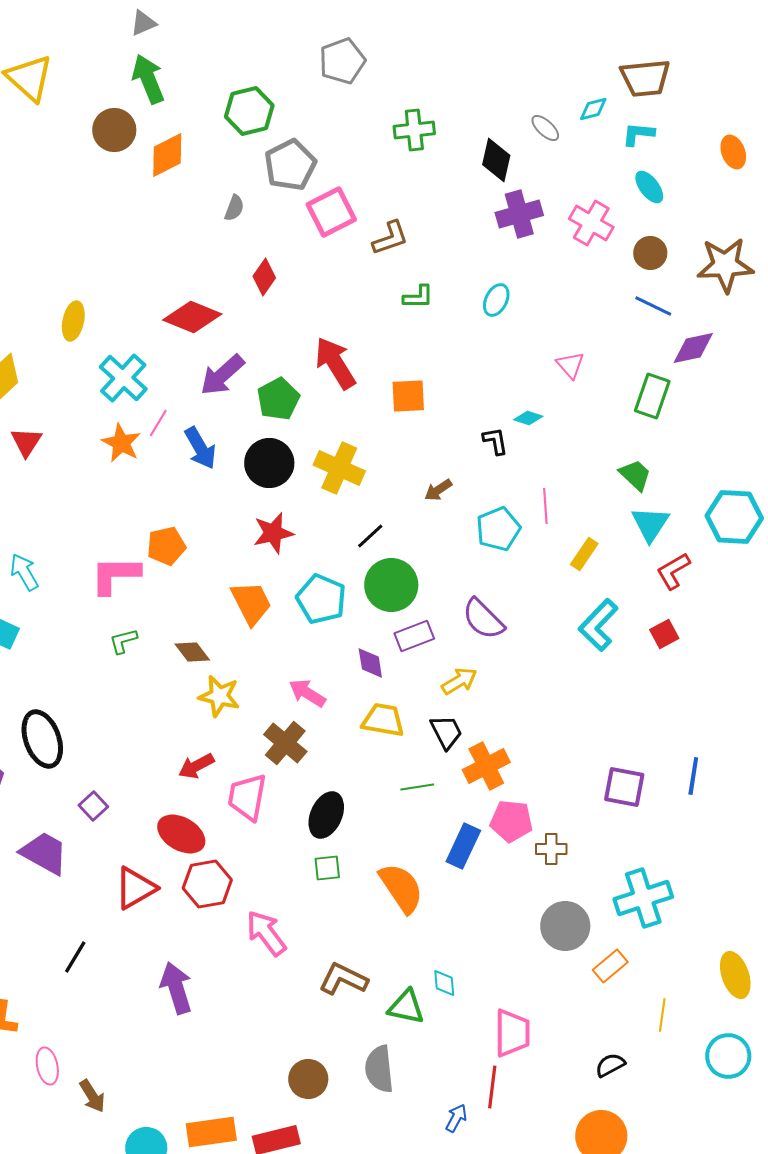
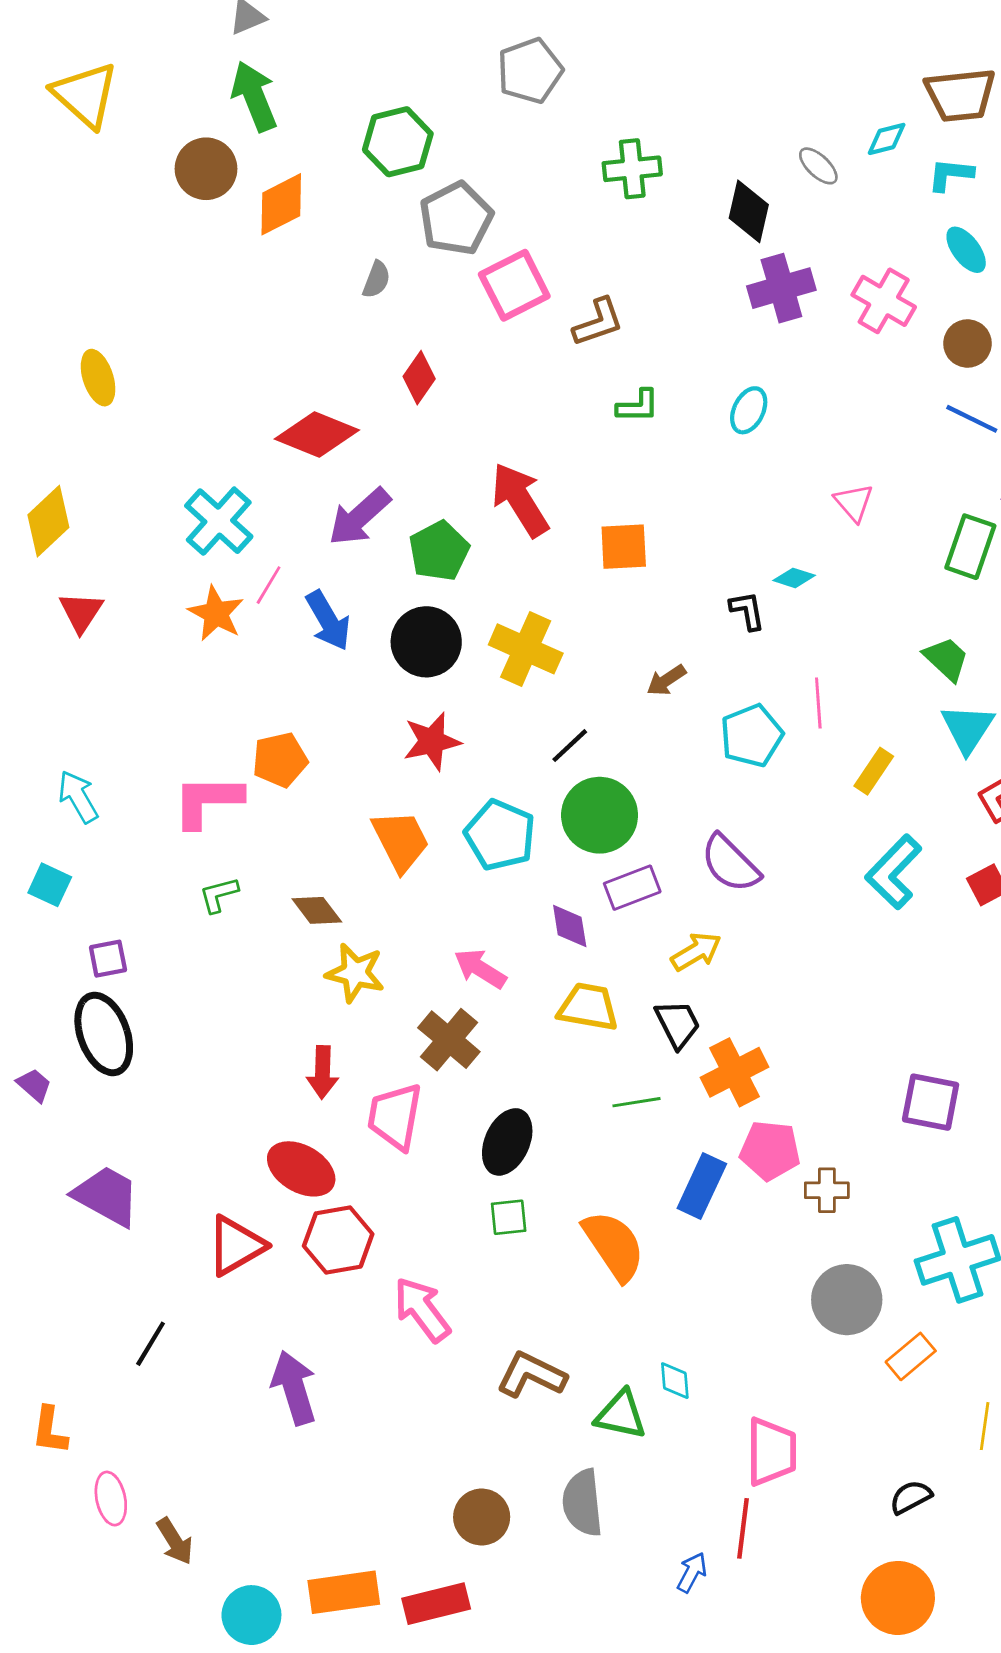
yellow ellipse: (73, 321) -> (98, 378), moved, turned -30
red arrow: (196, 766) -> (323, 1072), turned -60
purple square: (93, 806) -> (108, 959), moved, turned 32

